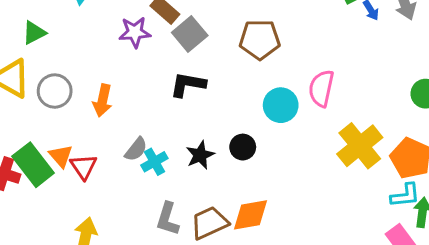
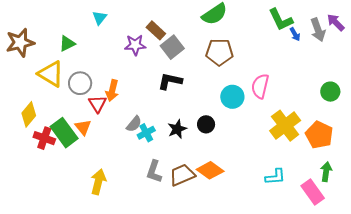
red triangle: (84, 167) -> (98, 104), moved
cyan L-shape: (405, 195) -> (275, 177), moved
orange diamond: (250, 215) -> (210, 170), turned 44

